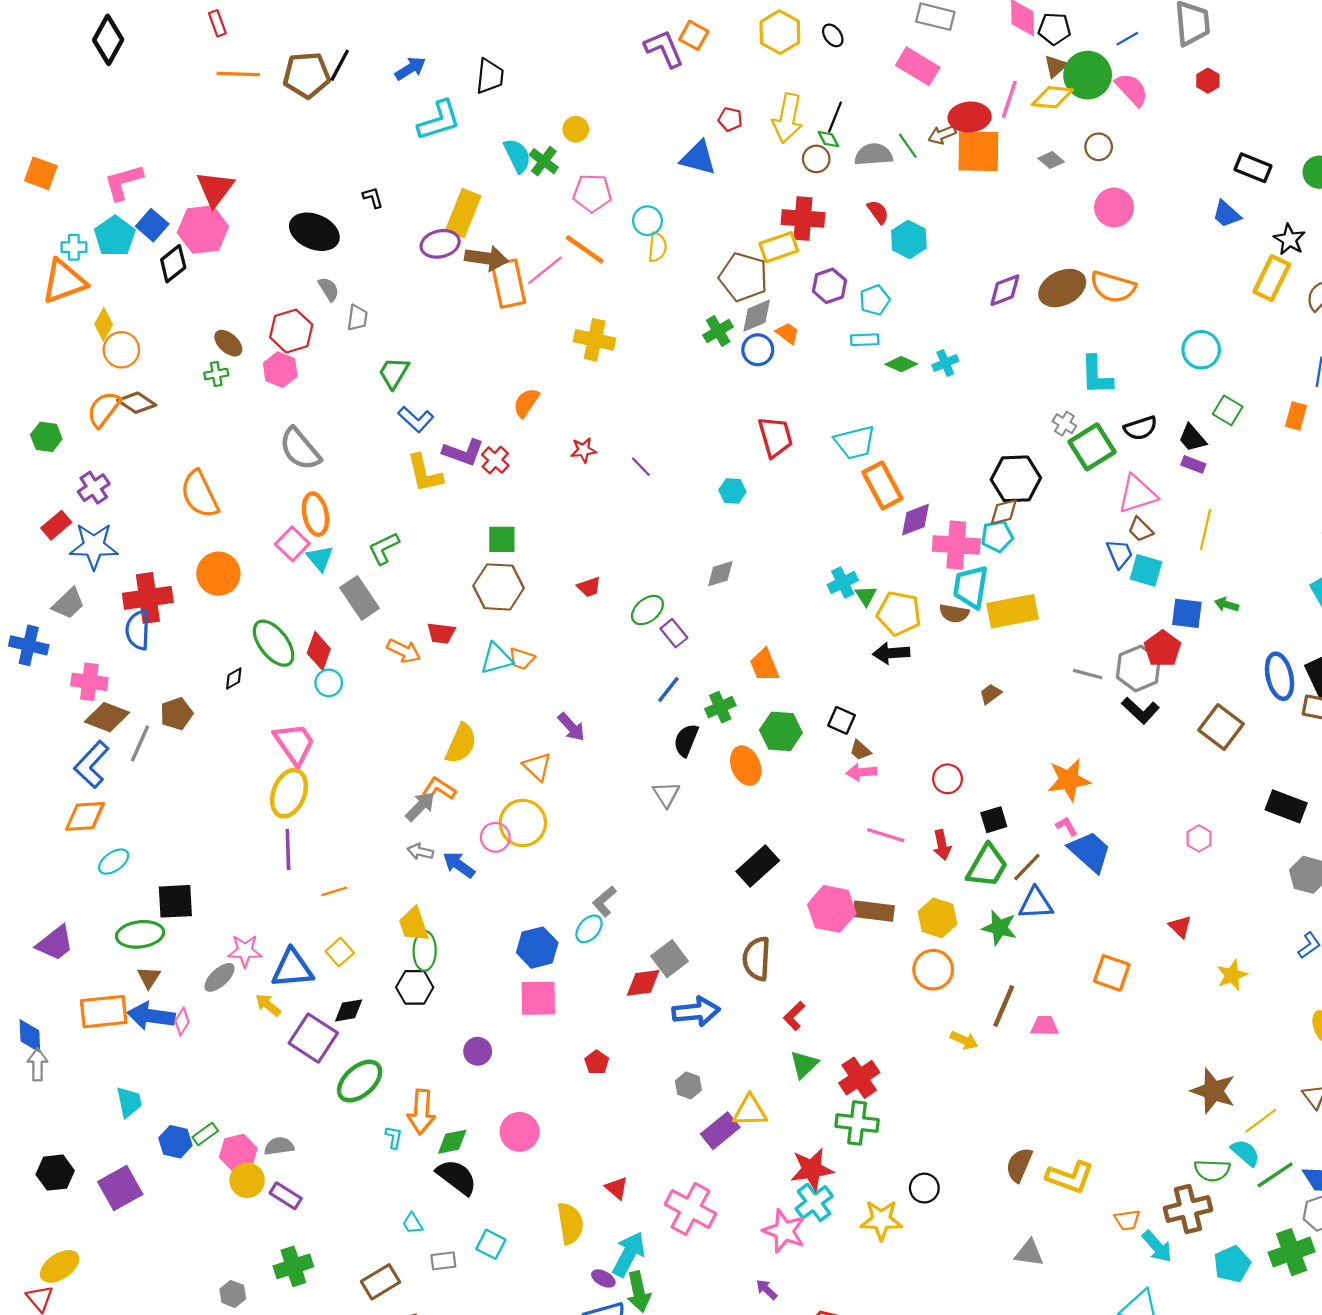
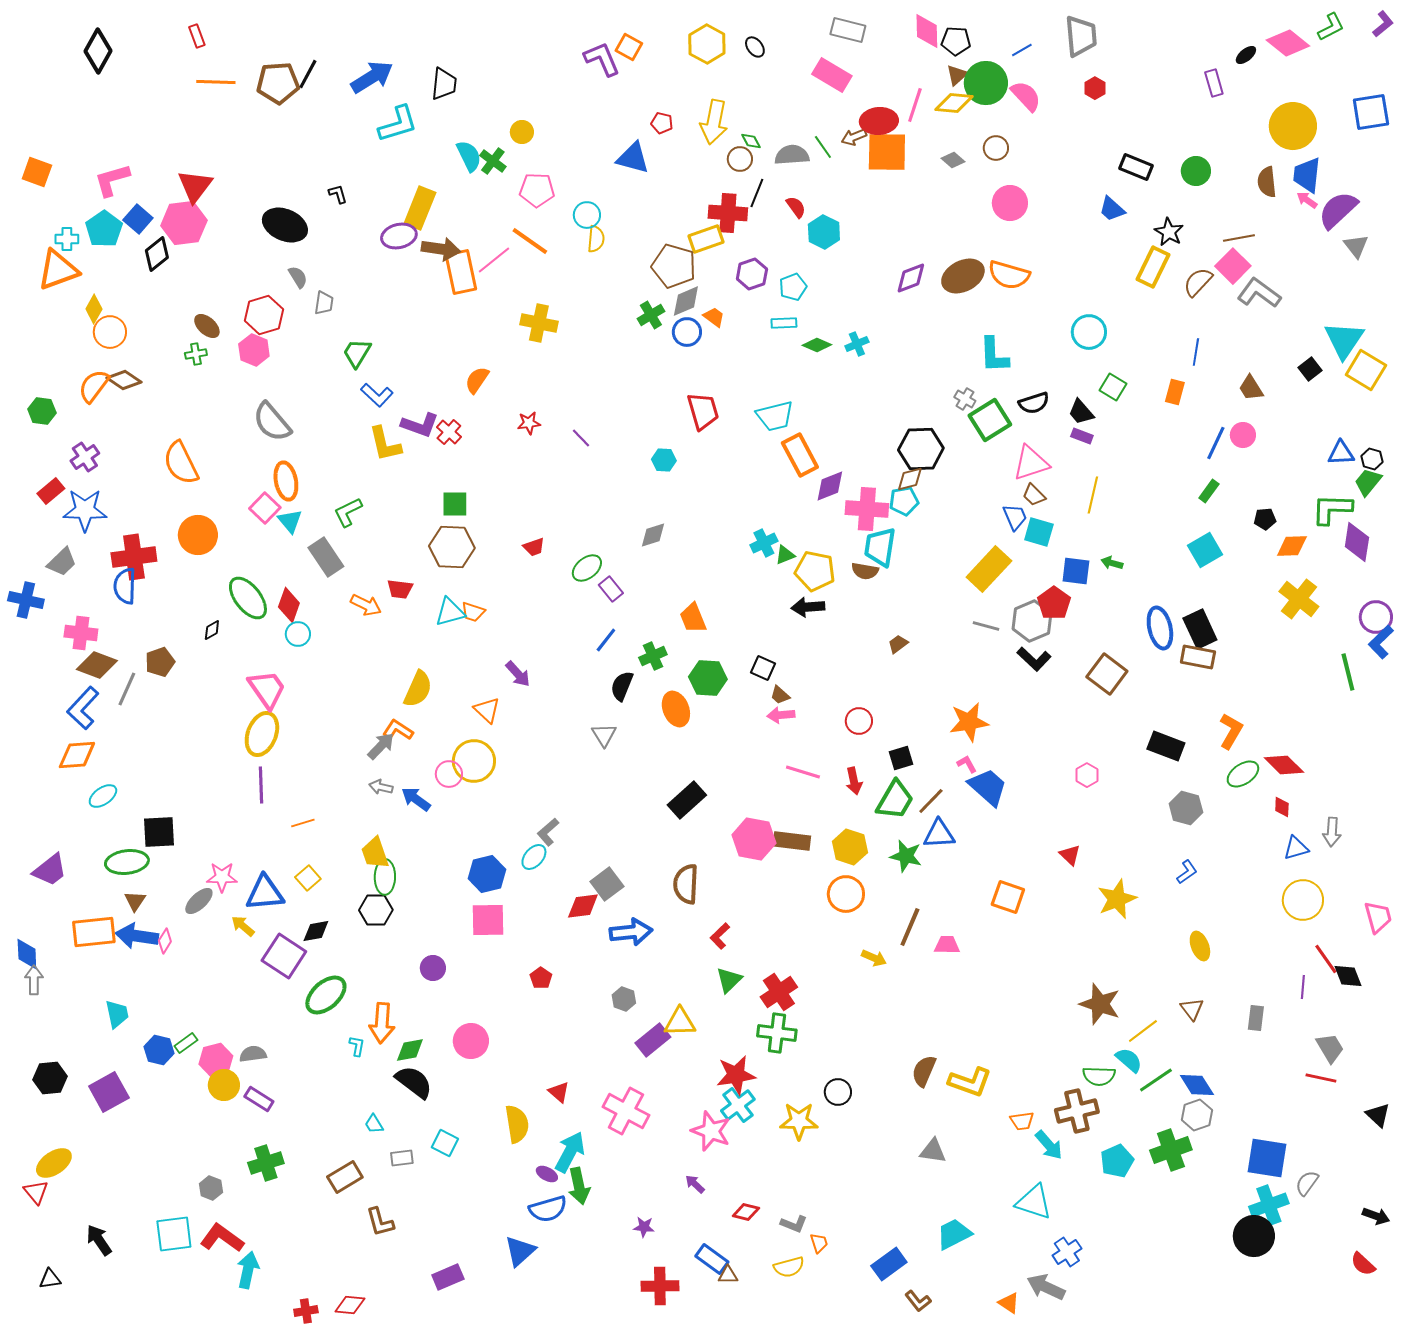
blue arrow: (410, 68) -> (372, 77), size x1.5
black line: (835, 117) -> (757, 193), moved
green triangle: (866, 596) -> (785, 555), turned 40
yellow rectangle: (1013, 611) -> (989, 569), moved, turned -36
yellow star: (1232, 975) -> (1117, 899), size x1.4

